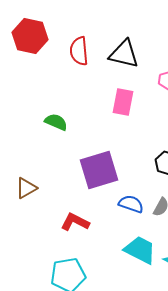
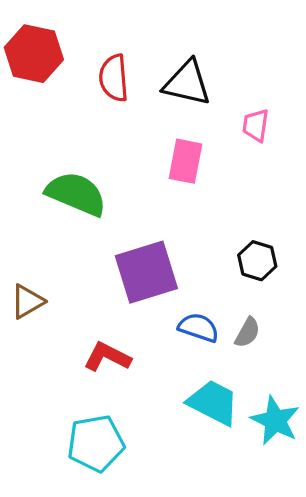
green semicircle: (56, 122) -> (76, 194), size x1.6

